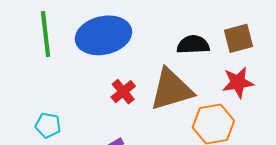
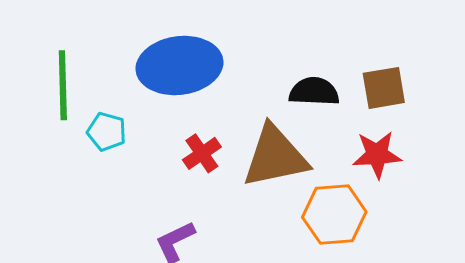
green line: (45, 34) -> (63, 85), moved
cyan pentagon: (48, 125) -> (107, 132), moved

